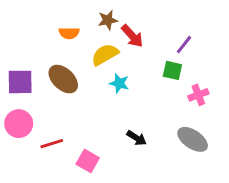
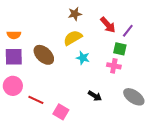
orange semicircle: (69, 33) -> (14, 35), moved
red arrow: (132, 36) -> (108, 25), moved
pink cross: (198, 95) -> (114, 66), moved, turned 32
red line: (52, 144) -> (36, 100), turned 42

